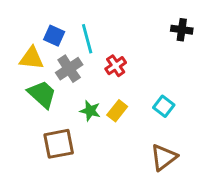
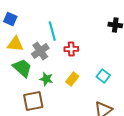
blue square: (54, 36) -> (10, 19), moved
red cross: (116, 66) -> (71, 49), turned 32
green star: (90, 111) -> (46, 79), moved

